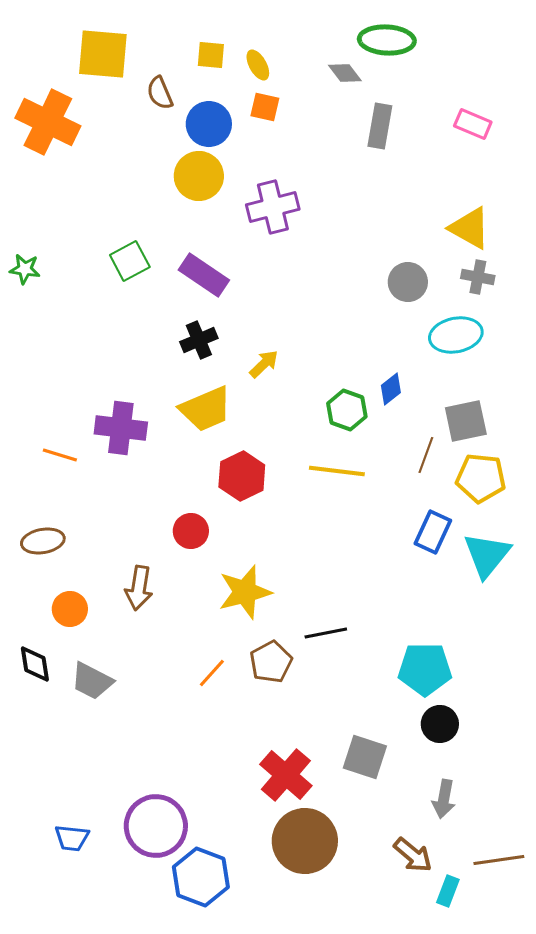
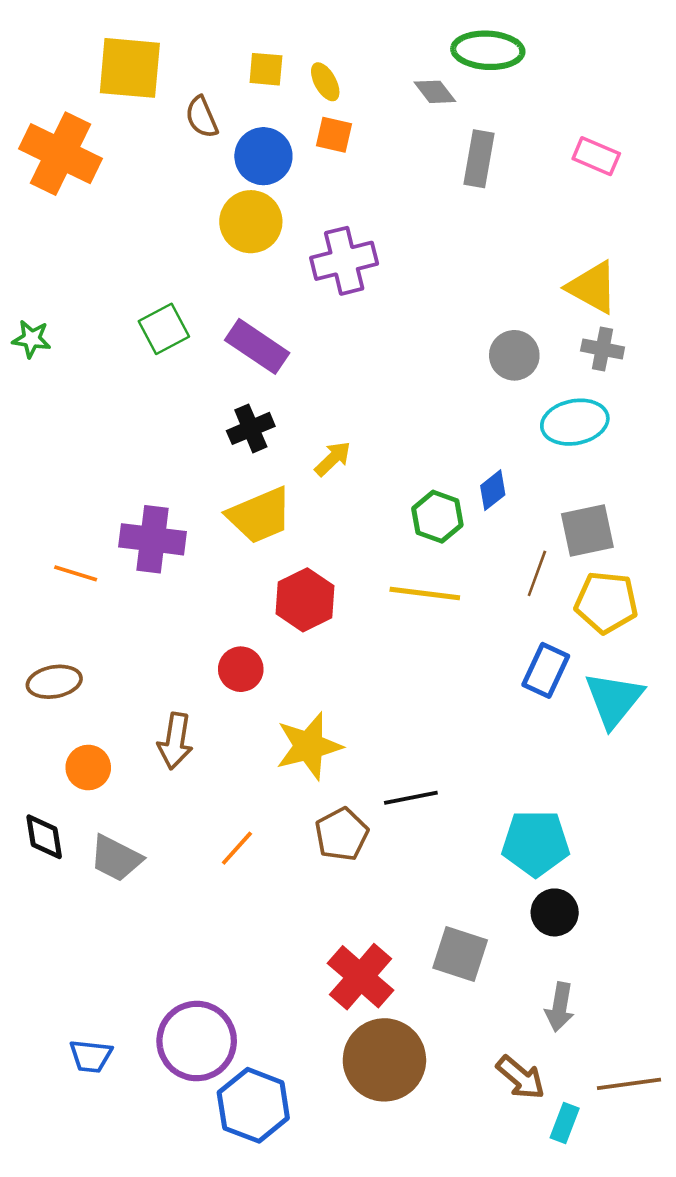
orange line: (212, 673) -> (237, 848), moved

